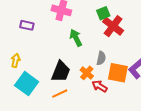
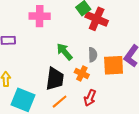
green arrow: (76, 38) -> (64, 52), moved
red arrow: (100, 86) -> (90, 98), moved, turned -84

